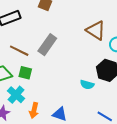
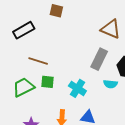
gray rectangle: (47, 45) -> (99, 59), moved
cyan cross: (16, 95) -> (77, 88), moved

